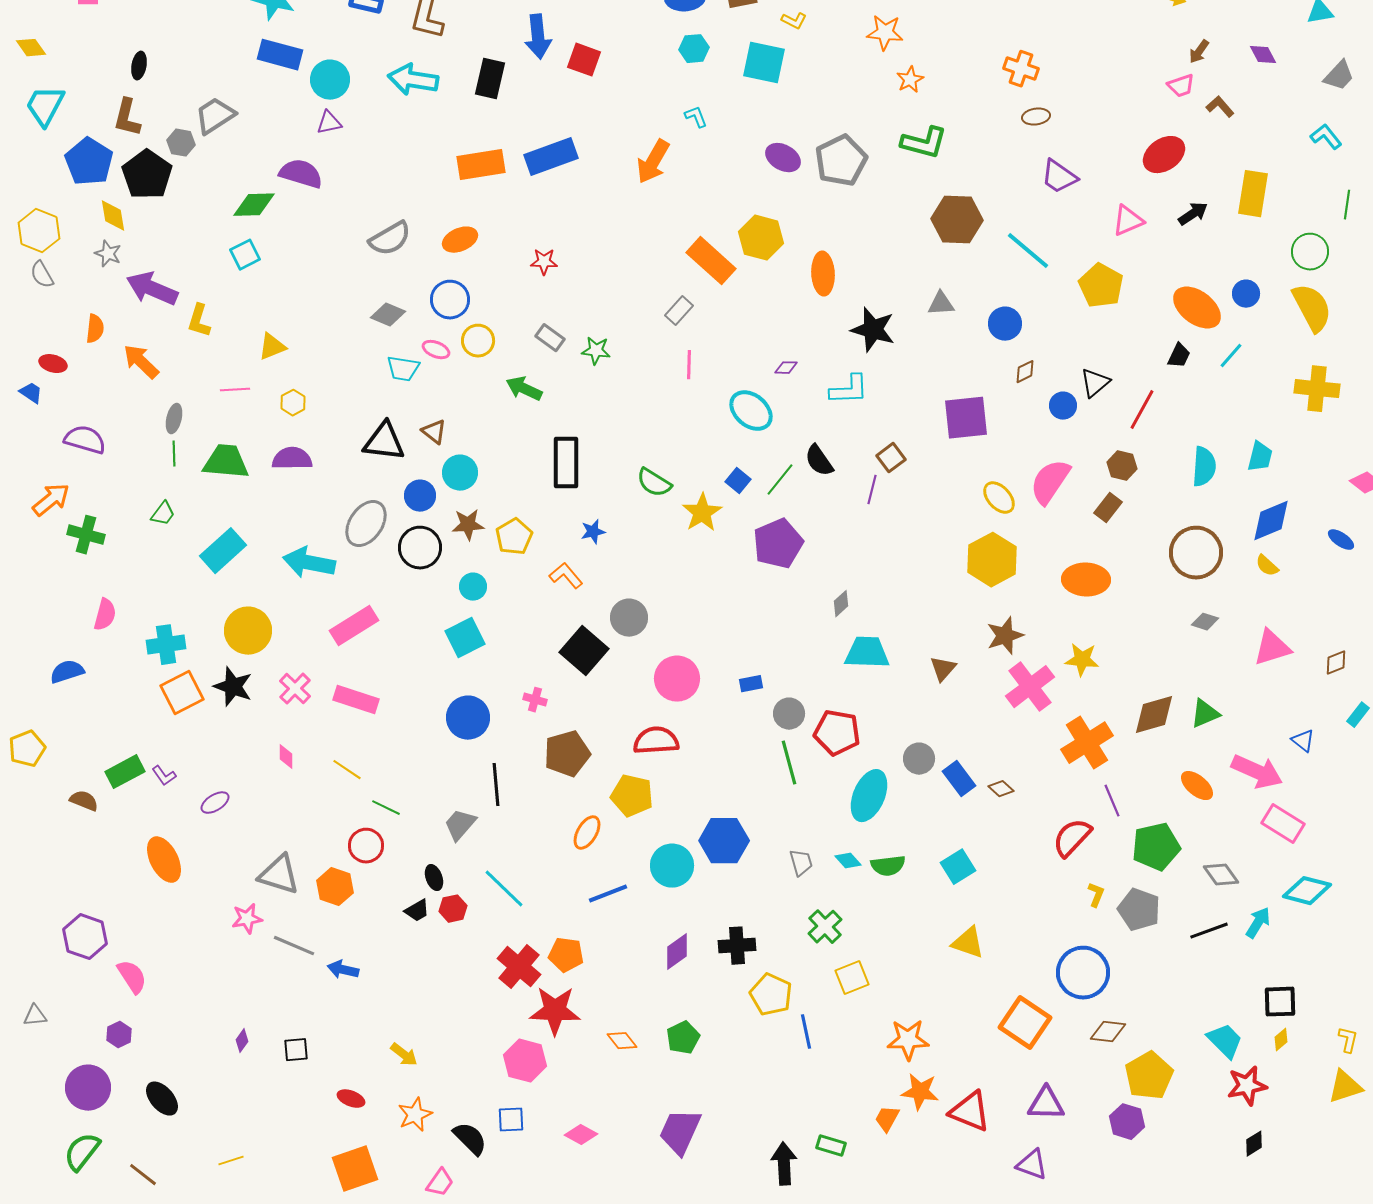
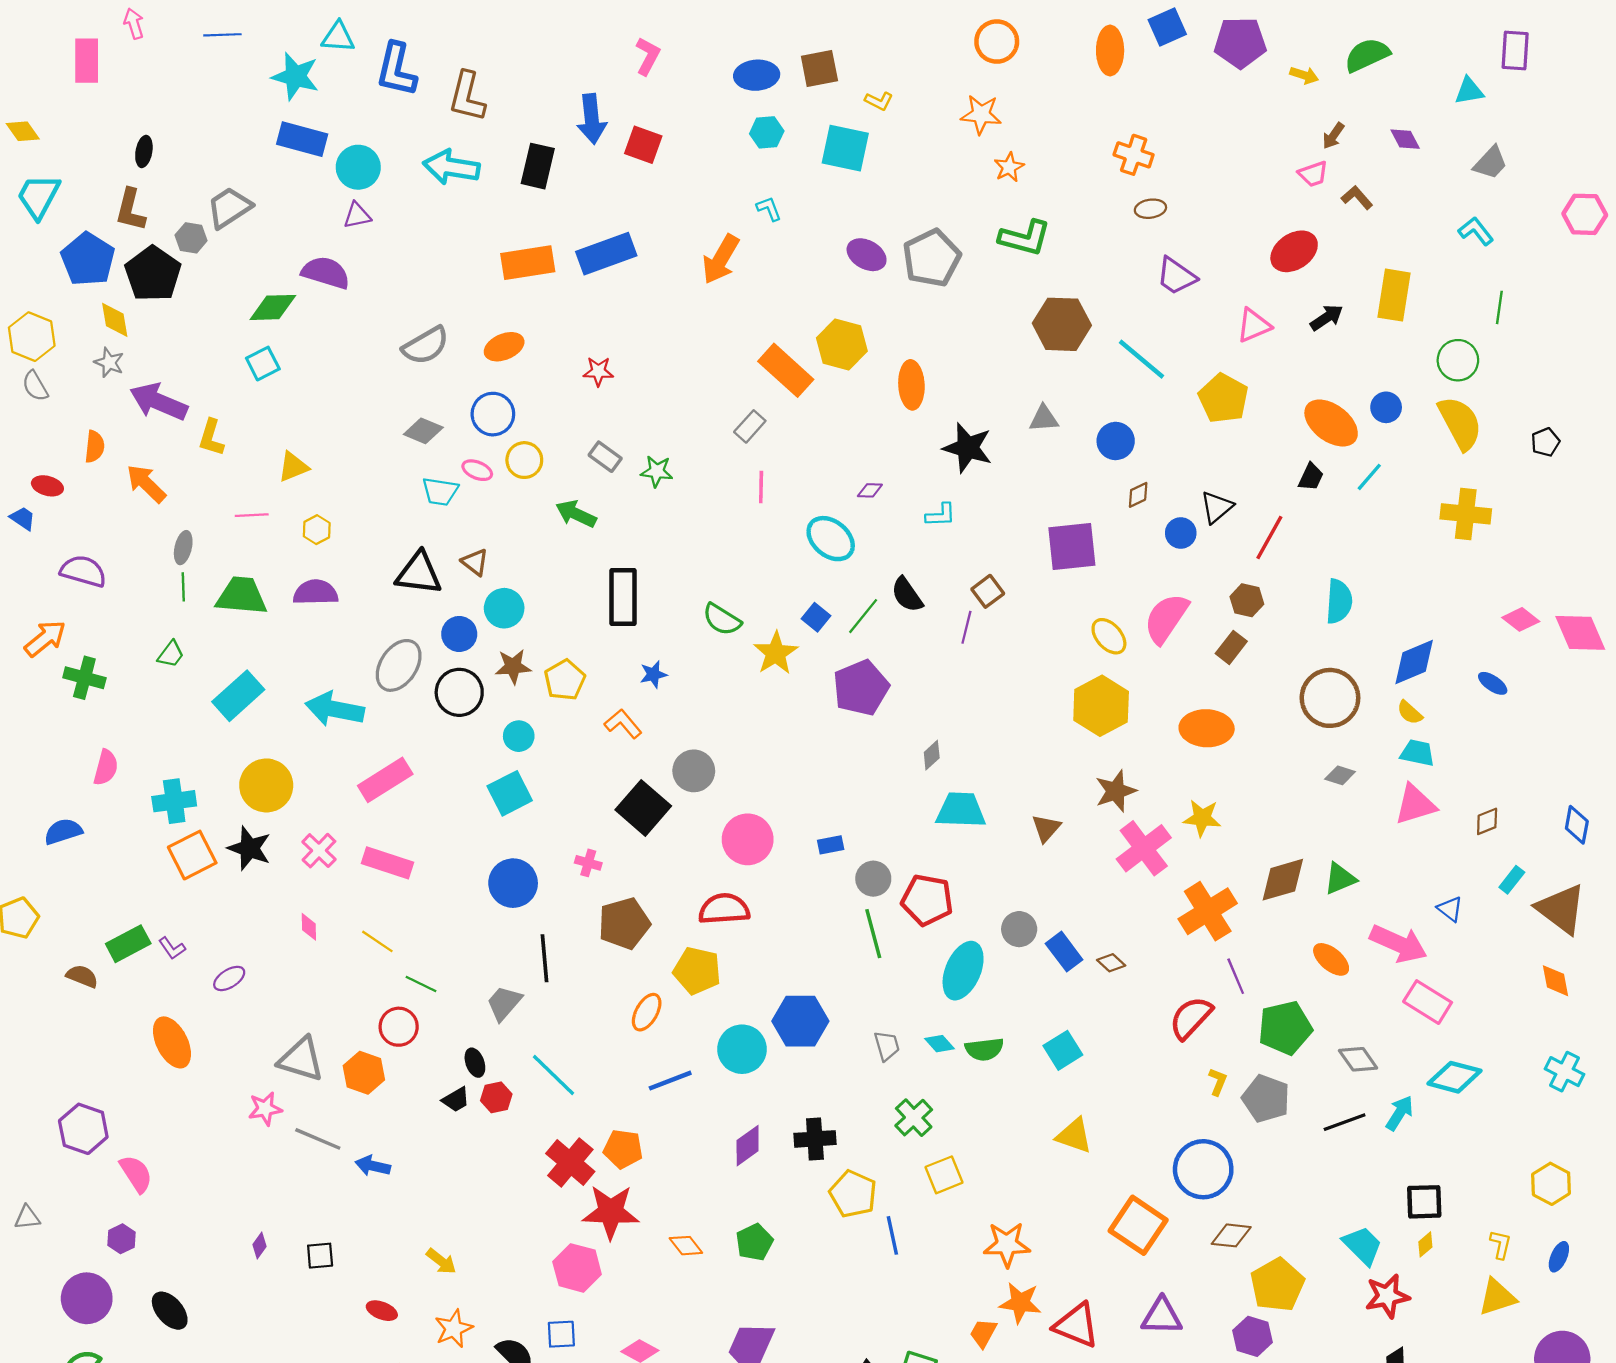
cyan L-shape: (849, 390) -> (941, 515), size x0.7
cyan trapezoid: (1260, 457) -> (1418, 753), moved, turned -92

